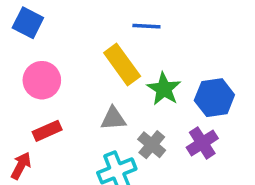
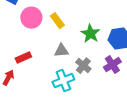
yellow rectangle: (122, 65) -> (57, 21), moved, size x0.7
pink circle: (42, 80) -> (31, 18), moved

